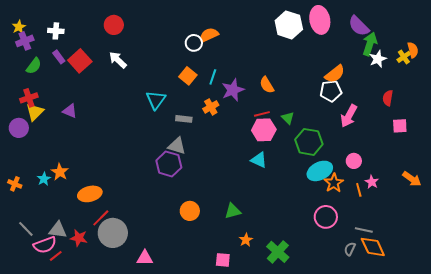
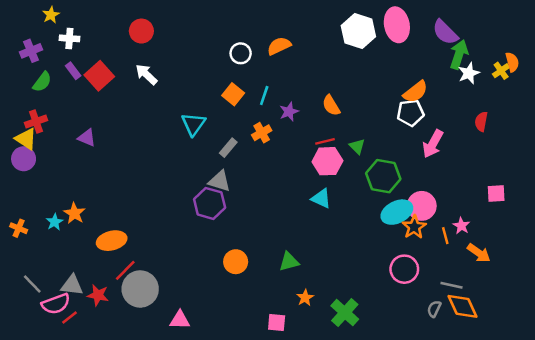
yellow star: (19, 27) -> (51, 15), moved
orange semicircle: (209, 35) -> (279, 46), moved
purple star: (233, 90) -> (289, 112), size x0.7
yellow triangle: (35, 112) -> (26, 139), moved, turned -42
gray rectangle: (184, 119) -> (228, 148), turned -56
pink square: (400, 126) -> (496, 193), moved
pink circle: (354, 161) -> (422, 206), moved, size x1.5
orange arrow: (412, 179) -> (479, 253), moved

